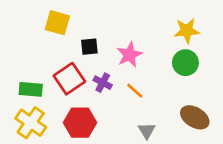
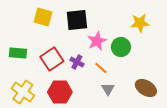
black square: (89, 47) -> (77, 20), moved, size x1.6
green circle: (185, 63) -> (121, 47), moved
green rectangle: (31, 89) -> (18, 53), moved
gray triangle: (147, 131) -> (108, 89), moved

